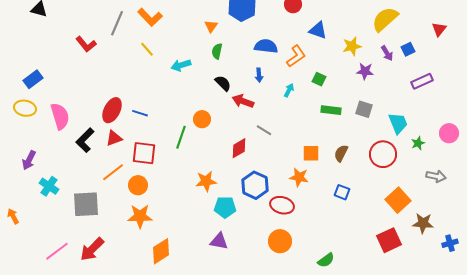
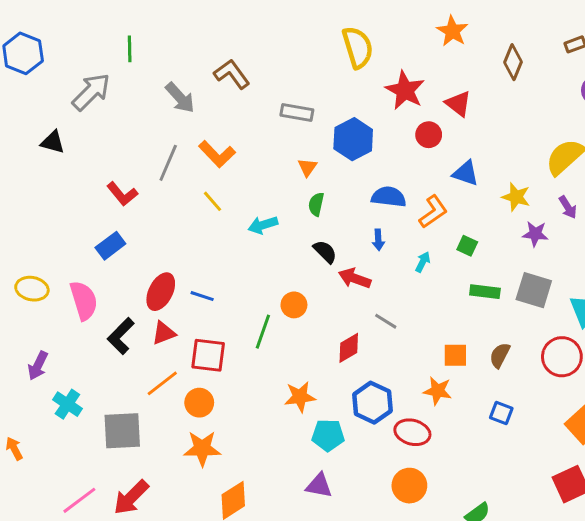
yellow star: (352, 46) -> (516, 197), turned 30
blue rectangle: (33, 79) -> (110, 246), moved
gray square: (364, 109) -> (534, 290), size x1.4

